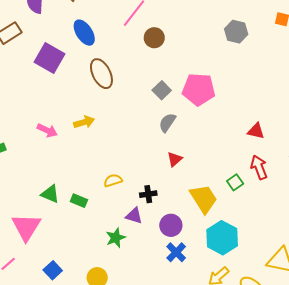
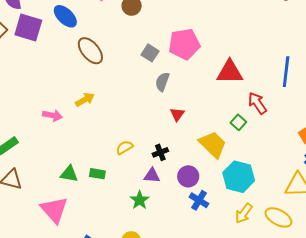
purple square: (50, 58) -> (28, 28), moved
red triangle: (256, 131) -> (230, 72), moved, size x1.6

